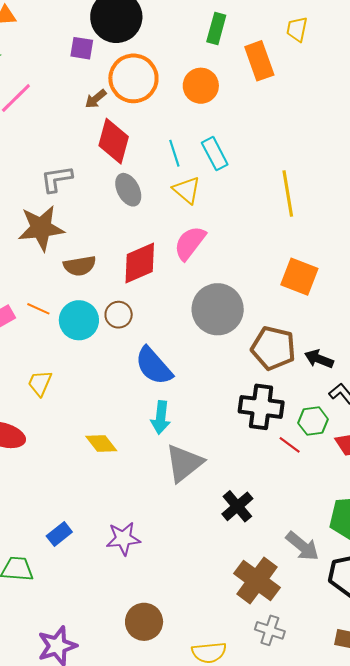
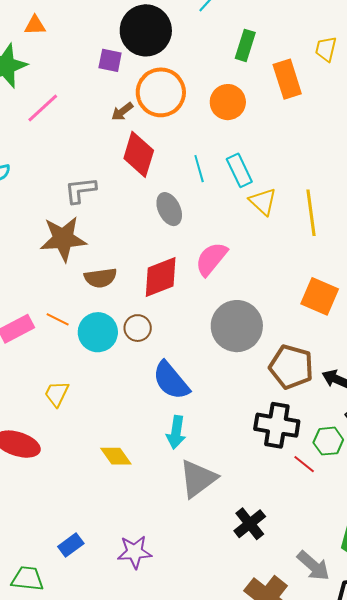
gray ellipse: (128, 190) -> (169, 209), moved
yellow triangle: (187, 190) -> (263, 202), moved

